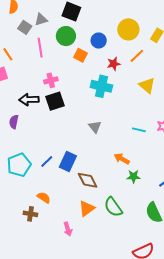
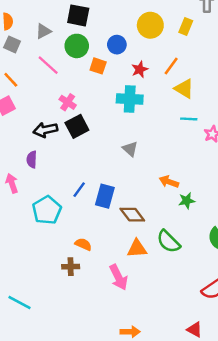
gray square: (25, 27) -> (12, 44), moved
pink line: (40, 48) -> (48, 65), turned -30
orange line: (137, 56) -> (171, 66), moved
pink cross: (51, 80) -> (68, 102), turned -32
cyan line: (139, 130) -> (189, 119), moved
blue line: (47, 162) -> (79, 190), moved
orange triangle: (87, 208) -> (137, 249), turned 42
pink arrow: (68, 229) -> (118, 277), size x1.5

